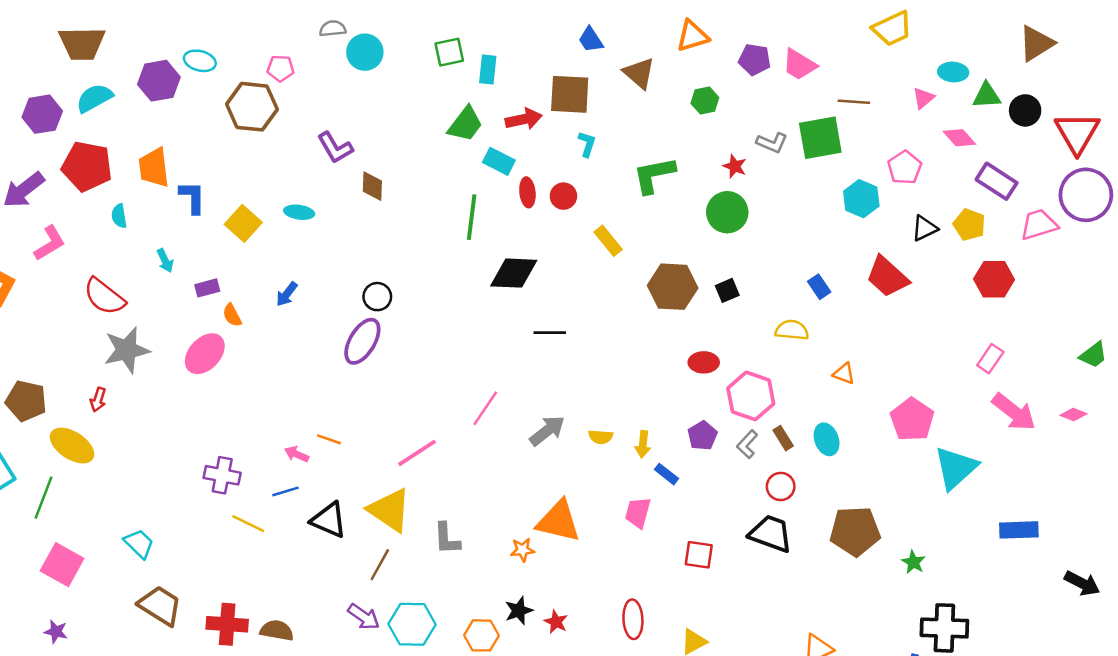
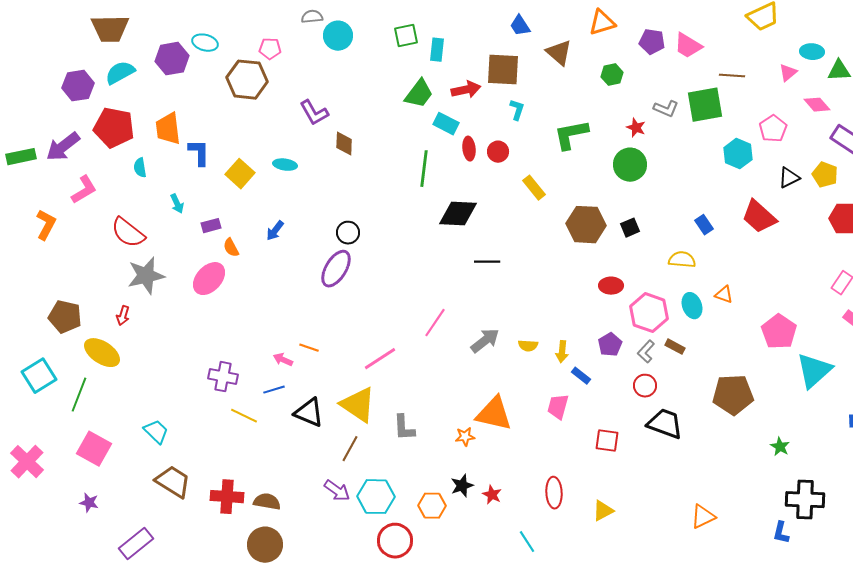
brown rectangle: (783, 438) -> (675, 347), turned -30
cyan ellipse: (827, 439) -> (692, 306), moved
red circle: (781, 486) -> (645, 386), moved
brown pentagon: (855, 531) -> (733, 395), moved

